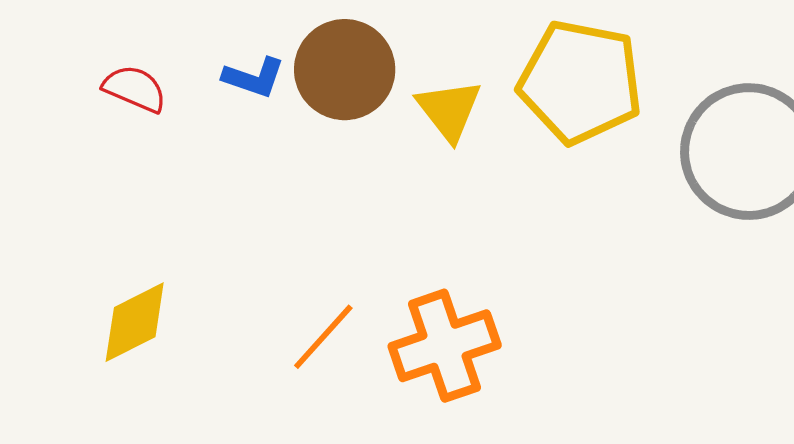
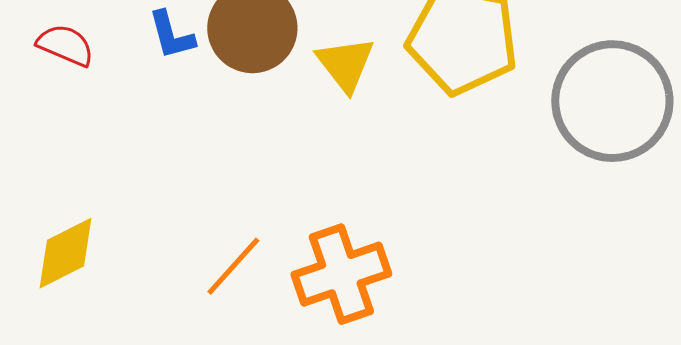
blue L-shape: (254, 77) -> (171, 35), turned 56

